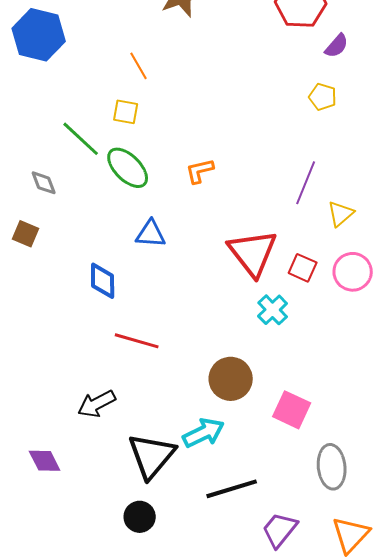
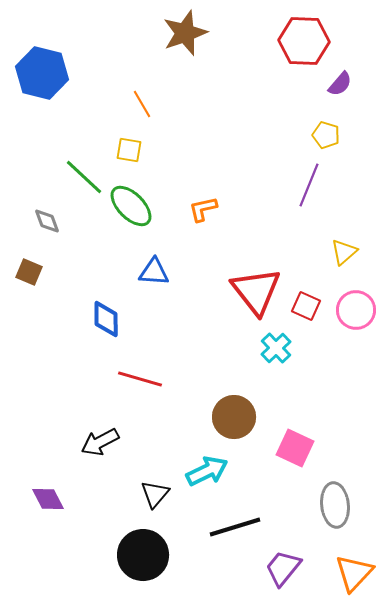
purple line: (306, 183) -> (309, 185), moved
black triangle: (152, 456) -> (155, 494), size x0.6
black circle: (140, 517) -> (143, 555), size x1.6

